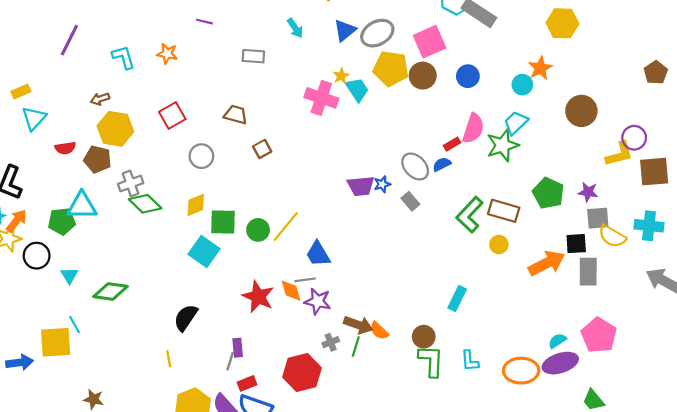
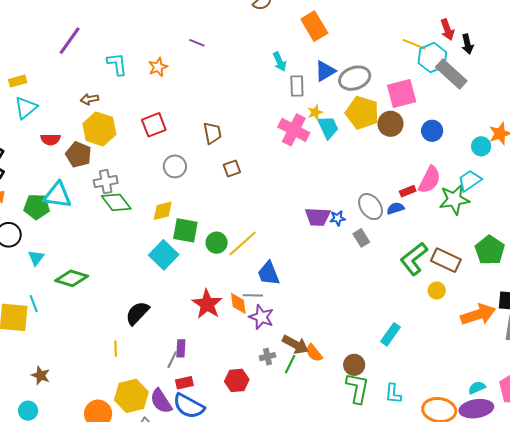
orange star: (167, 54) -> (158, 67), turned 30
gray rectangle: (253, 56) -> (297, 86), moved, turned 75
brown trapezoid: (236, 115) -> (212, 133), turned 55
red hexagon: (302, 372) -> (237, 380), size x0.7

